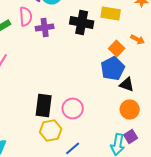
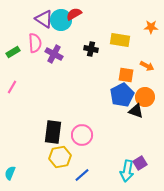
black cross: (82, 22) -> (91, 49), size x0.6
purple cross: (45, 27) -> (54, 54), turned 36
orange square: (117, 48) -> (126, 75), turned -35
orange circle: (130, 109) -> (145, 97), moved

